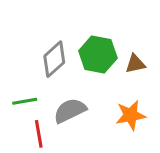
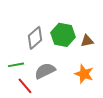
orange star: (131, 115) -> (84, 74), turned 30
red line: (39, 134) -> (25, 86), turned -30

